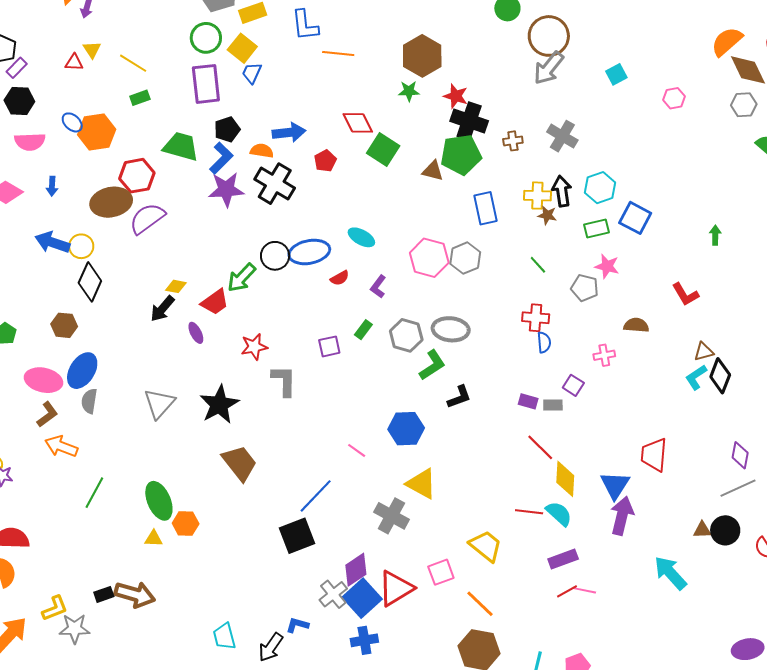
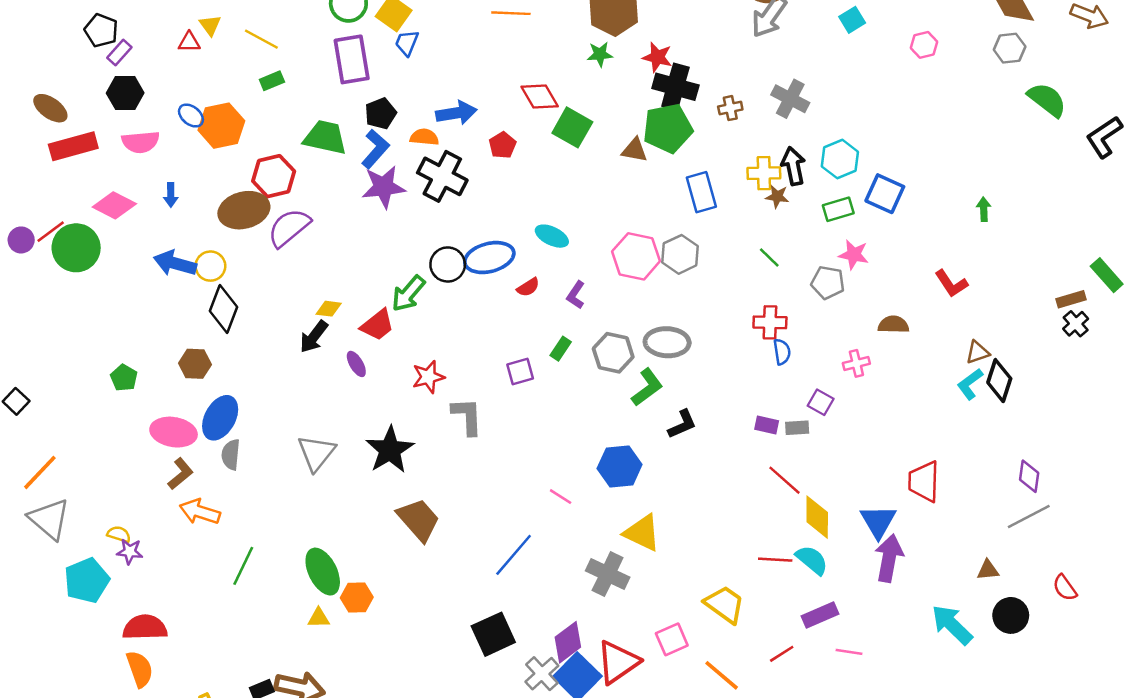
black circle: (725, 530) -> (1011, 615), moved
black square: (297, 536) -> (493, 634), moved
red line: (567, 591) -> (782, 654), moved

